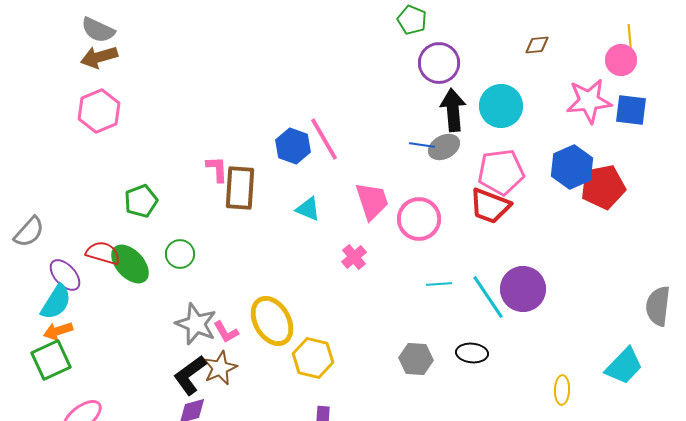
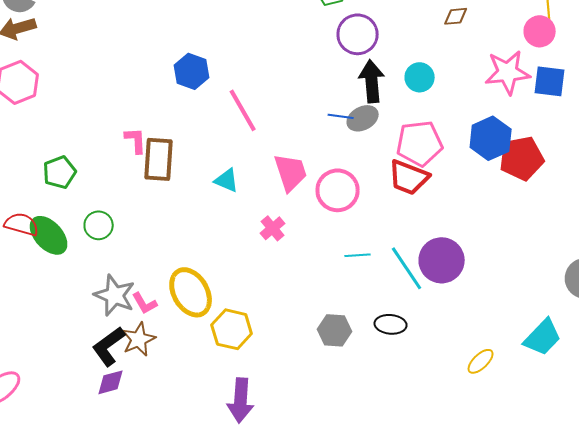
cyan circle: (501, 106) -> (420, 77), size x0.7
blue hexagon: (293, 146) -> (192, 71), moved
yellow ellipse: (562, 390) -> (481, 361), turned 44

